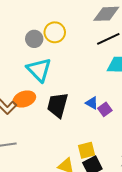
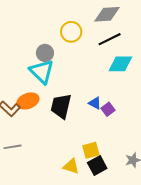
yellow circle: (55, 32) -> (71, 32), moved
gray circle: (34, 39) -> (45, 53), moved

